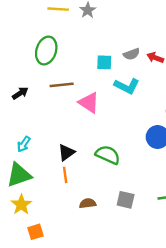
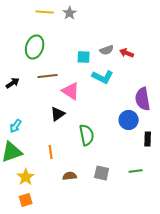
black triangle: (66, 152) -> (58, 114), moved
green semicircle: (108, 155) -> (87, 135), turned 55
yellow star: (21, 205) -> (26, 177), moved

